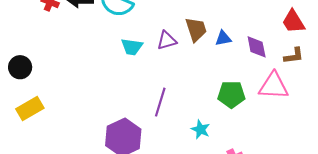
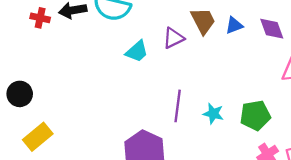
cyan trapezoid: (132, 47) -> (137, 51), turned -40
green pentagon: (231, 94) -> (255, 115), moved
cyan star: (201, 129) -> (213, 114), moved

